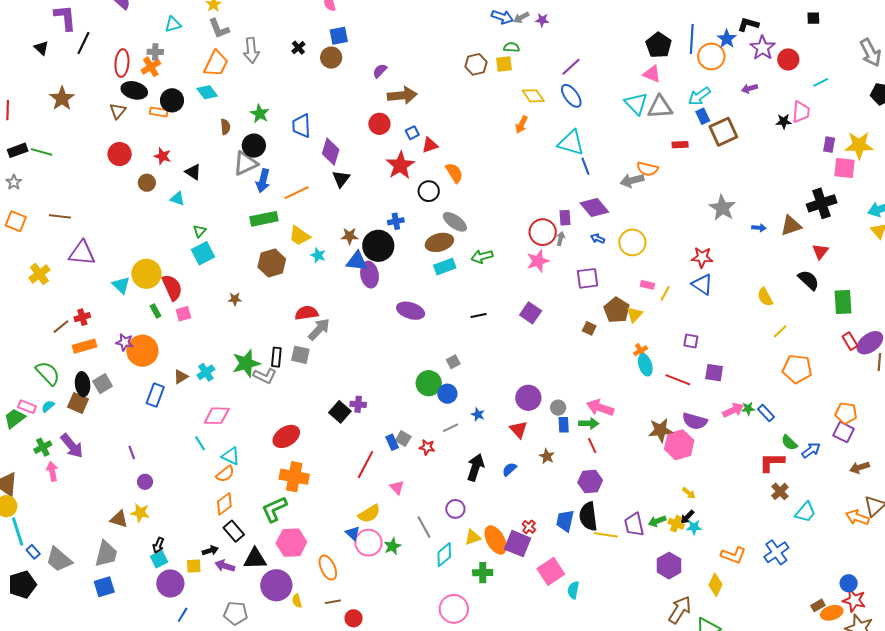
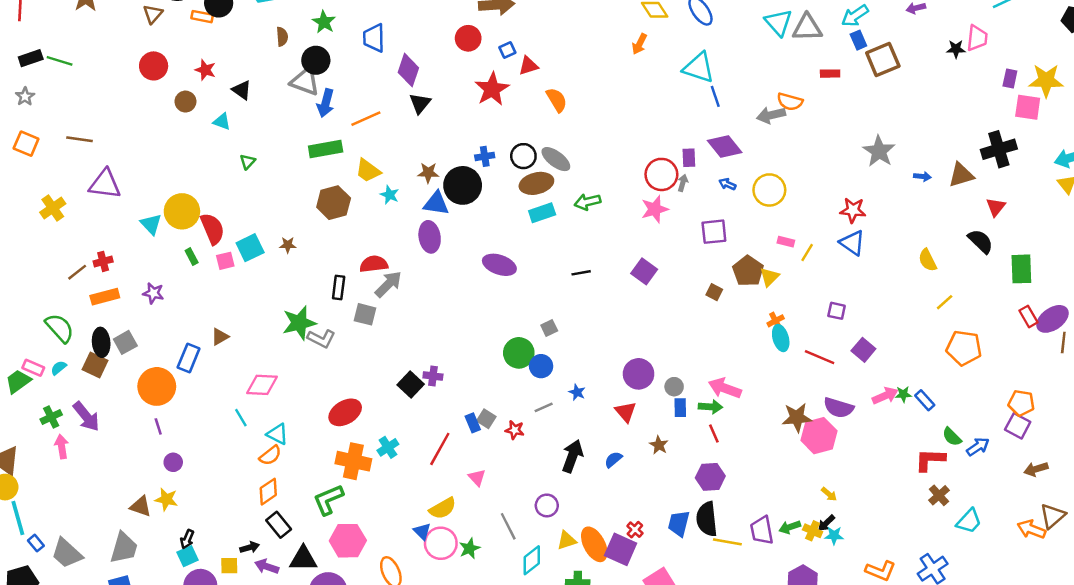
gray triangle: (245, 163) -> (305, 81), turned 44
black circle: (429, 191) -> (523, 156), moved
cyan square: (203, 253) -> (250, 248), moved
purple ellipse: (370, 275) -> (430, 237), moved
orange circle: (142, 351) -> (157, 386), moved
black rectangle: (276, 357) -> (339, 288), moved
cyan cross: (206, 372) -> (388, 447), moved
purple square: (714, 373) -> (863, 350), turned 30

